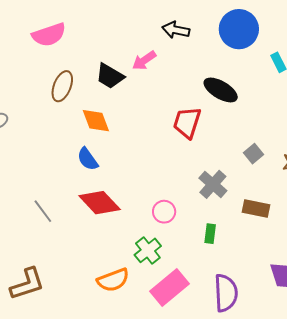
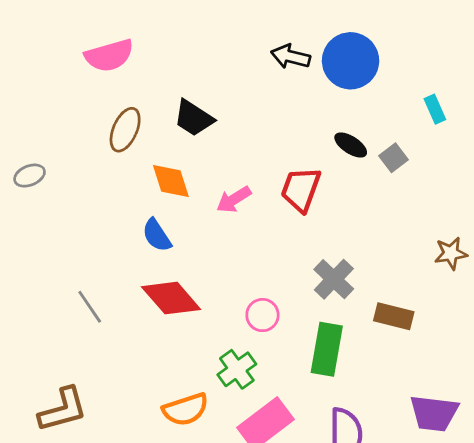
blue circle: (239, 29) -> (351, 61), moved
pink arrow: (144, 60) -> (234, 199), moved
black ellipse: (221, 90) -> (351, 145), size x0.7
gray square: (254, 154) -> (394, 158), moved
green rectangle: (210, 234) -> (327, 349), size x1.8

